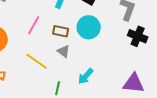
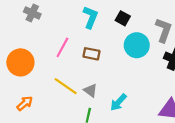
cyan circle: (89, 27) -> (137, 45), moved
gray triangle: (64, 51) -> (90, 90), moved

